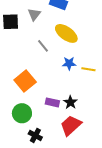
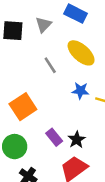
purple rectangle: (52, 102) -> (54, 137), turned 32

